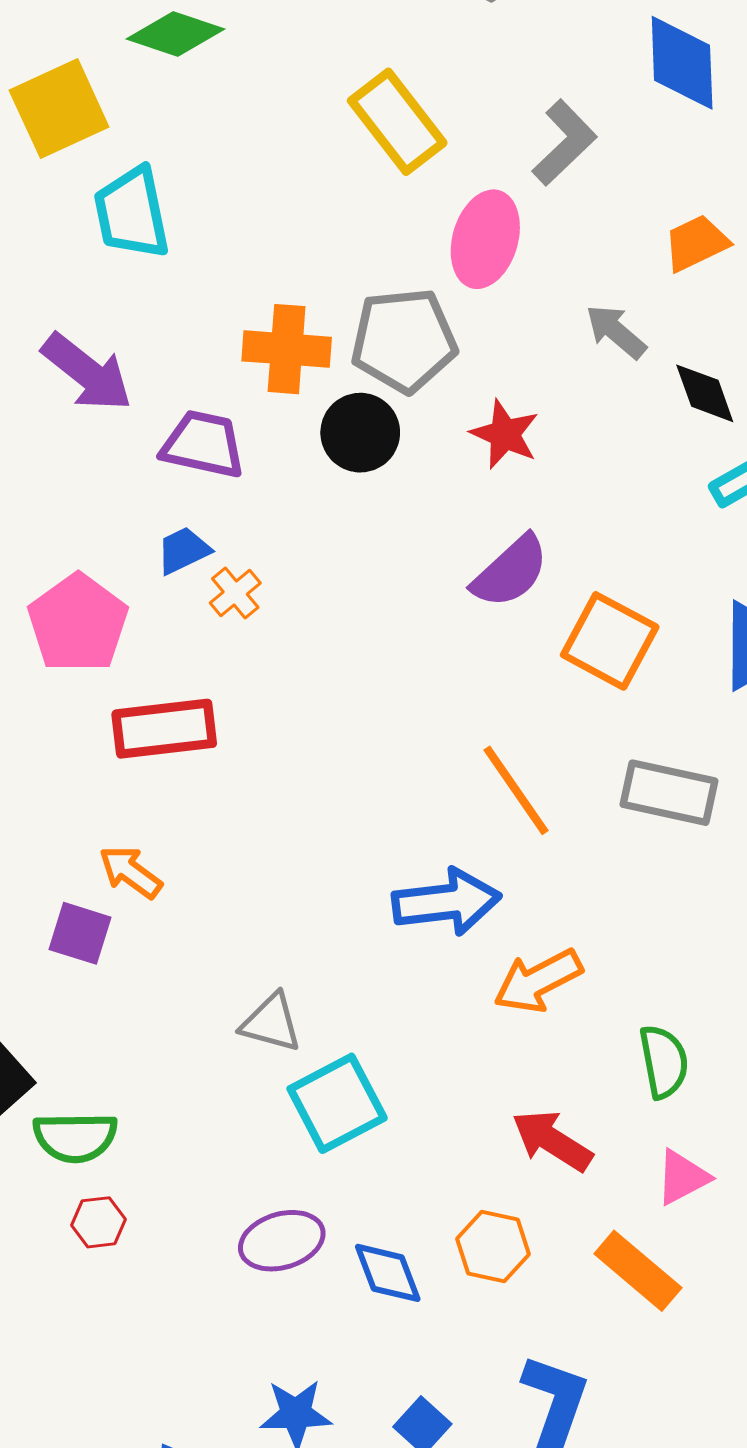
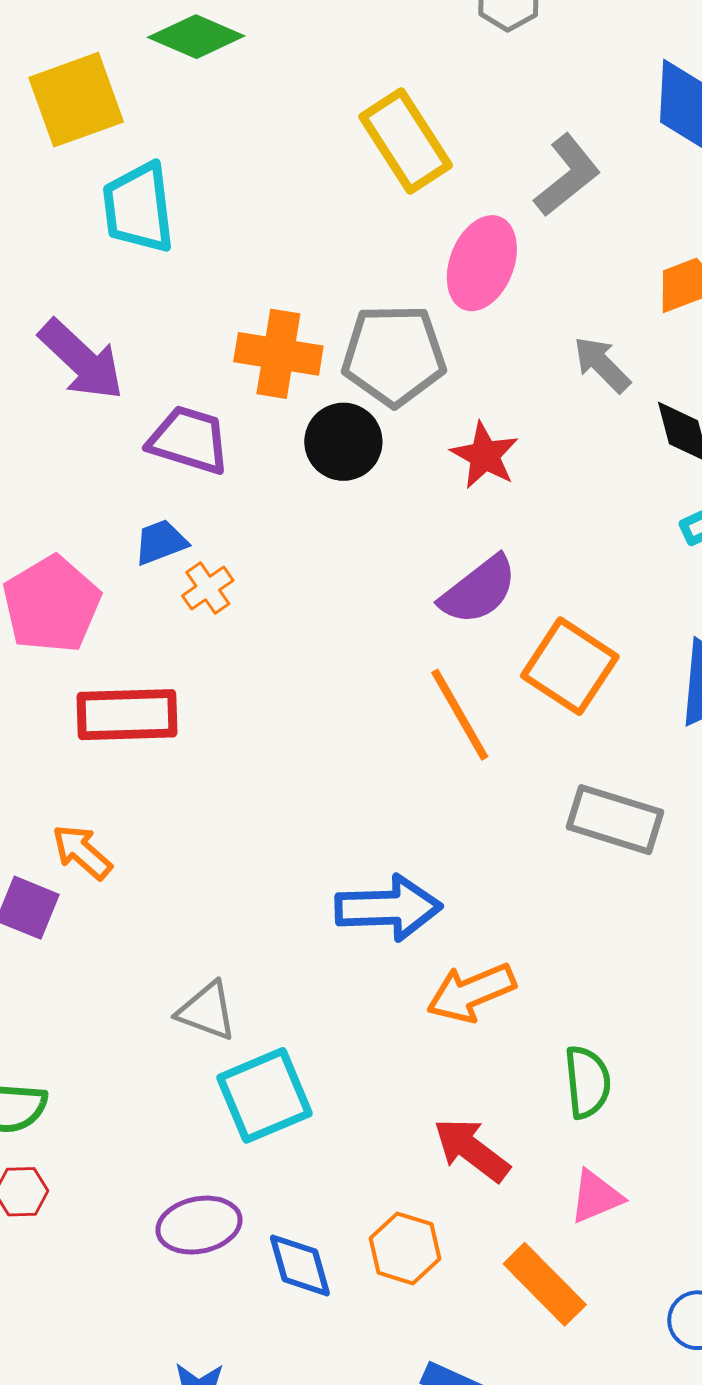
orange line: (516, 790) -> (460, 715), moved

